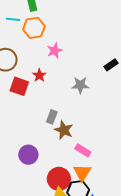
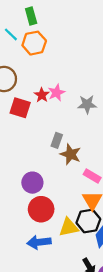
cyan line: (13, 19) -> (11, 34), turned 40
pink star: (55, 51) -> (56, 93), moved
red circle: (59, 179) -> (41, 209), moved

